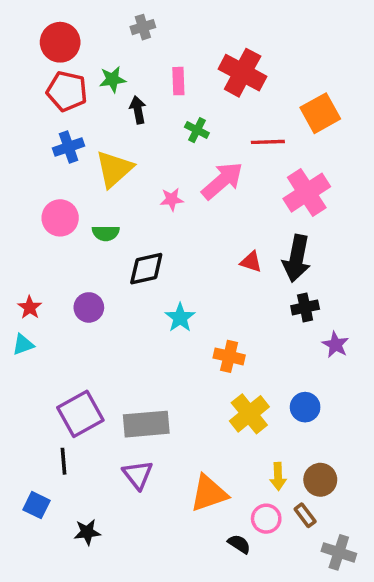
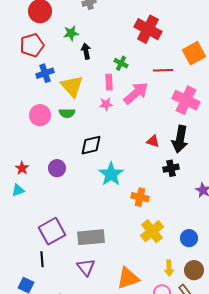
pink rectangle: (178, 81) -> (109, 82), moved
red pentagon: (67, 91) -> (32, 45), moved, turned -30
yellow triangle: (114, 169) -> (72, 86), turned -30
pink cross: (307, 193) -> (186, 100), turned -32
green semicircle: (106, 233) -> (67, 113), moved
black cross: (305, 307) -> (171, 168), moved
cyan star: (180, 318) -> (111, 174), size x1.4
blue circle: (305, 407) -> (189, 238), moved

